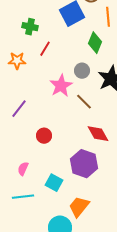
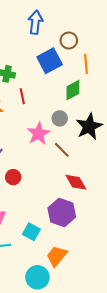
green diamond: (95, 43) -> (73, 90), turned 40
red line: (45, 49) -> (22, 96), turned -42
red circle: (44, 136) -> (13, 177), moved

